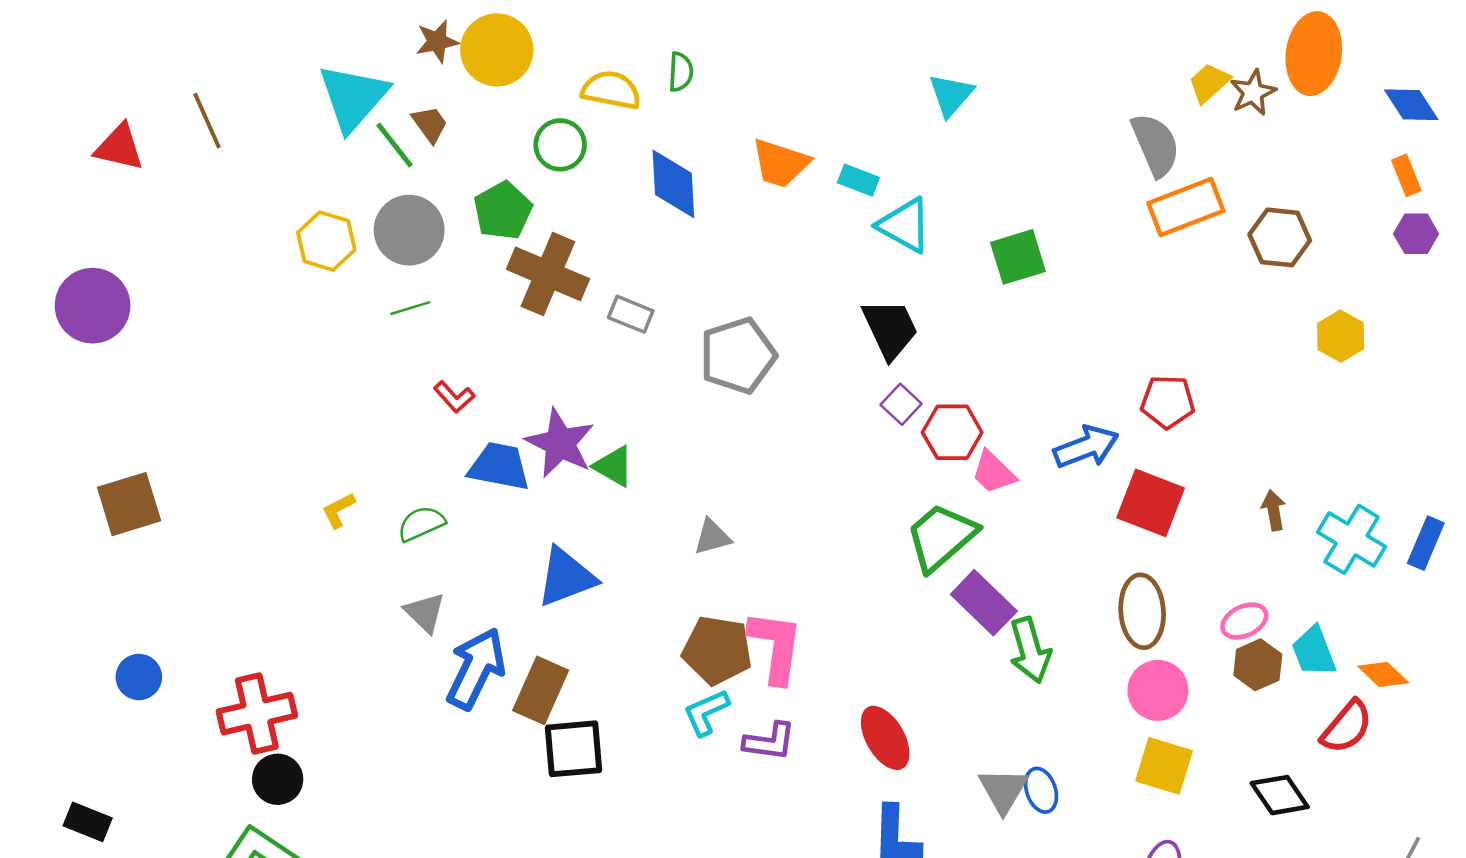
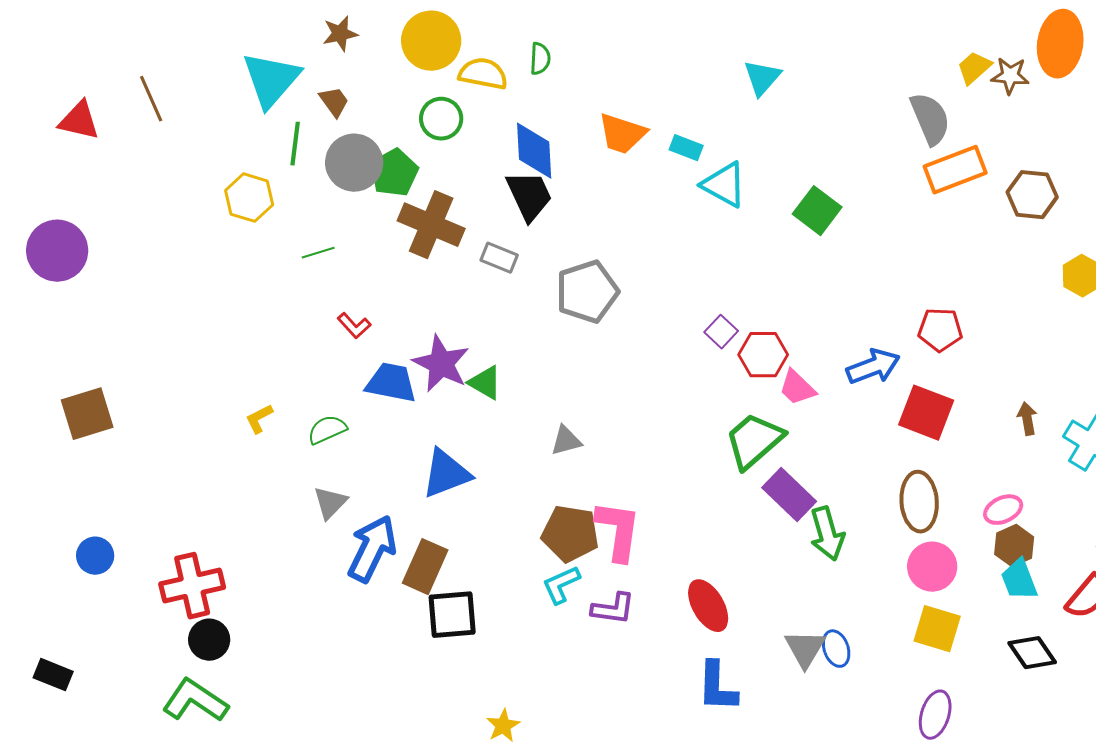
yellow circle: (497, 50) -> (431, 41), moved
brown star: (1253, 93) -> (1010, 76), turned 30
green line: (395, 145) -> (295, 144), moved, turned 45
gray circle: (409, 230) -> (354, 163), moved
green square: (1018, 257) -> (817, 211), turned -36
black trapezoid: (890, 329) -> (529, 196), moved
gray triangle: (425, 612) -> (330, 503), turned 30
cyan trapezoid: (1314, 651) -> (1019, 580), moved

